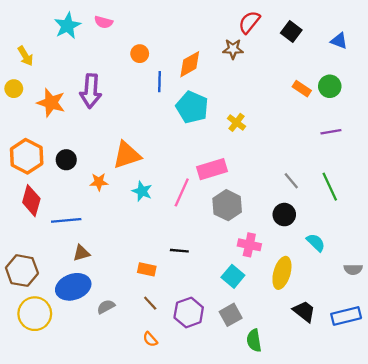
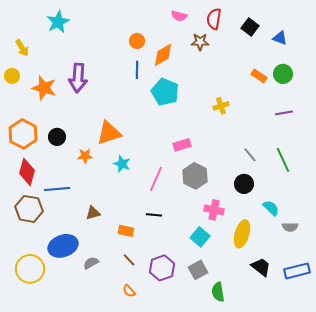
pink semicircle: (104, 22) -> (179, 16), moved
red semicircle: (249, 22) -> (214, 19), turned -30
blue triangle: (339, 41) -> (280, 38), moved
orange circle: (140, 54) -> (137, 41), moved
yellow cross: (236, 122) -> (221, 106), moved, turned 35
pink rectangle: (212, 169) -> (182, 145), size x0.7
pink line: (182, 192) -> (156, 179), moved
brown triangle: (81, 253) -> (93, 213), moved
gray semicircle: (353, 269) -> (290, 227), moved
brown hexagon: (22, 271) -> (29, 209), moved

